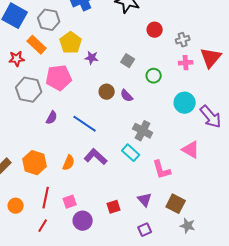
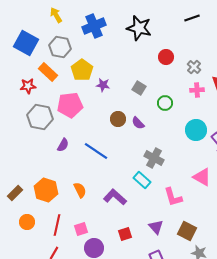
gray cross: (183, 40) -> (194, 67), turned -32
purple L-shape: (96, 157) -> (115, 197), moved
orange semicircle: (69, 163) -> (80, 190), turned -49
orange circle: (16, 206) -> (27, 222), moved

